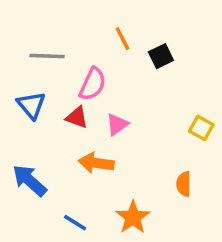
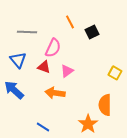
blue arrow: (30, 180) -> (14, 90), moved
orange semicircle: (184, 184) -> (105, 105), size x1.5
orange star: (133, 217) -> (88, 124), moved

